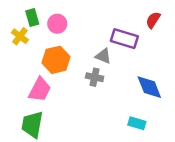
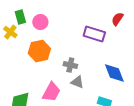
gray triangle: (103, 56) -> (77, 82), moved
pink trapezoid: (40, 90) -> (51, 92), moved

